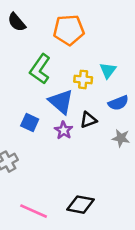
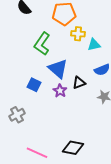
cyan triangle: (108, 70) -> (94, 45), turned 40
yellow cross: (83, 79) -> (78, 34), moved

